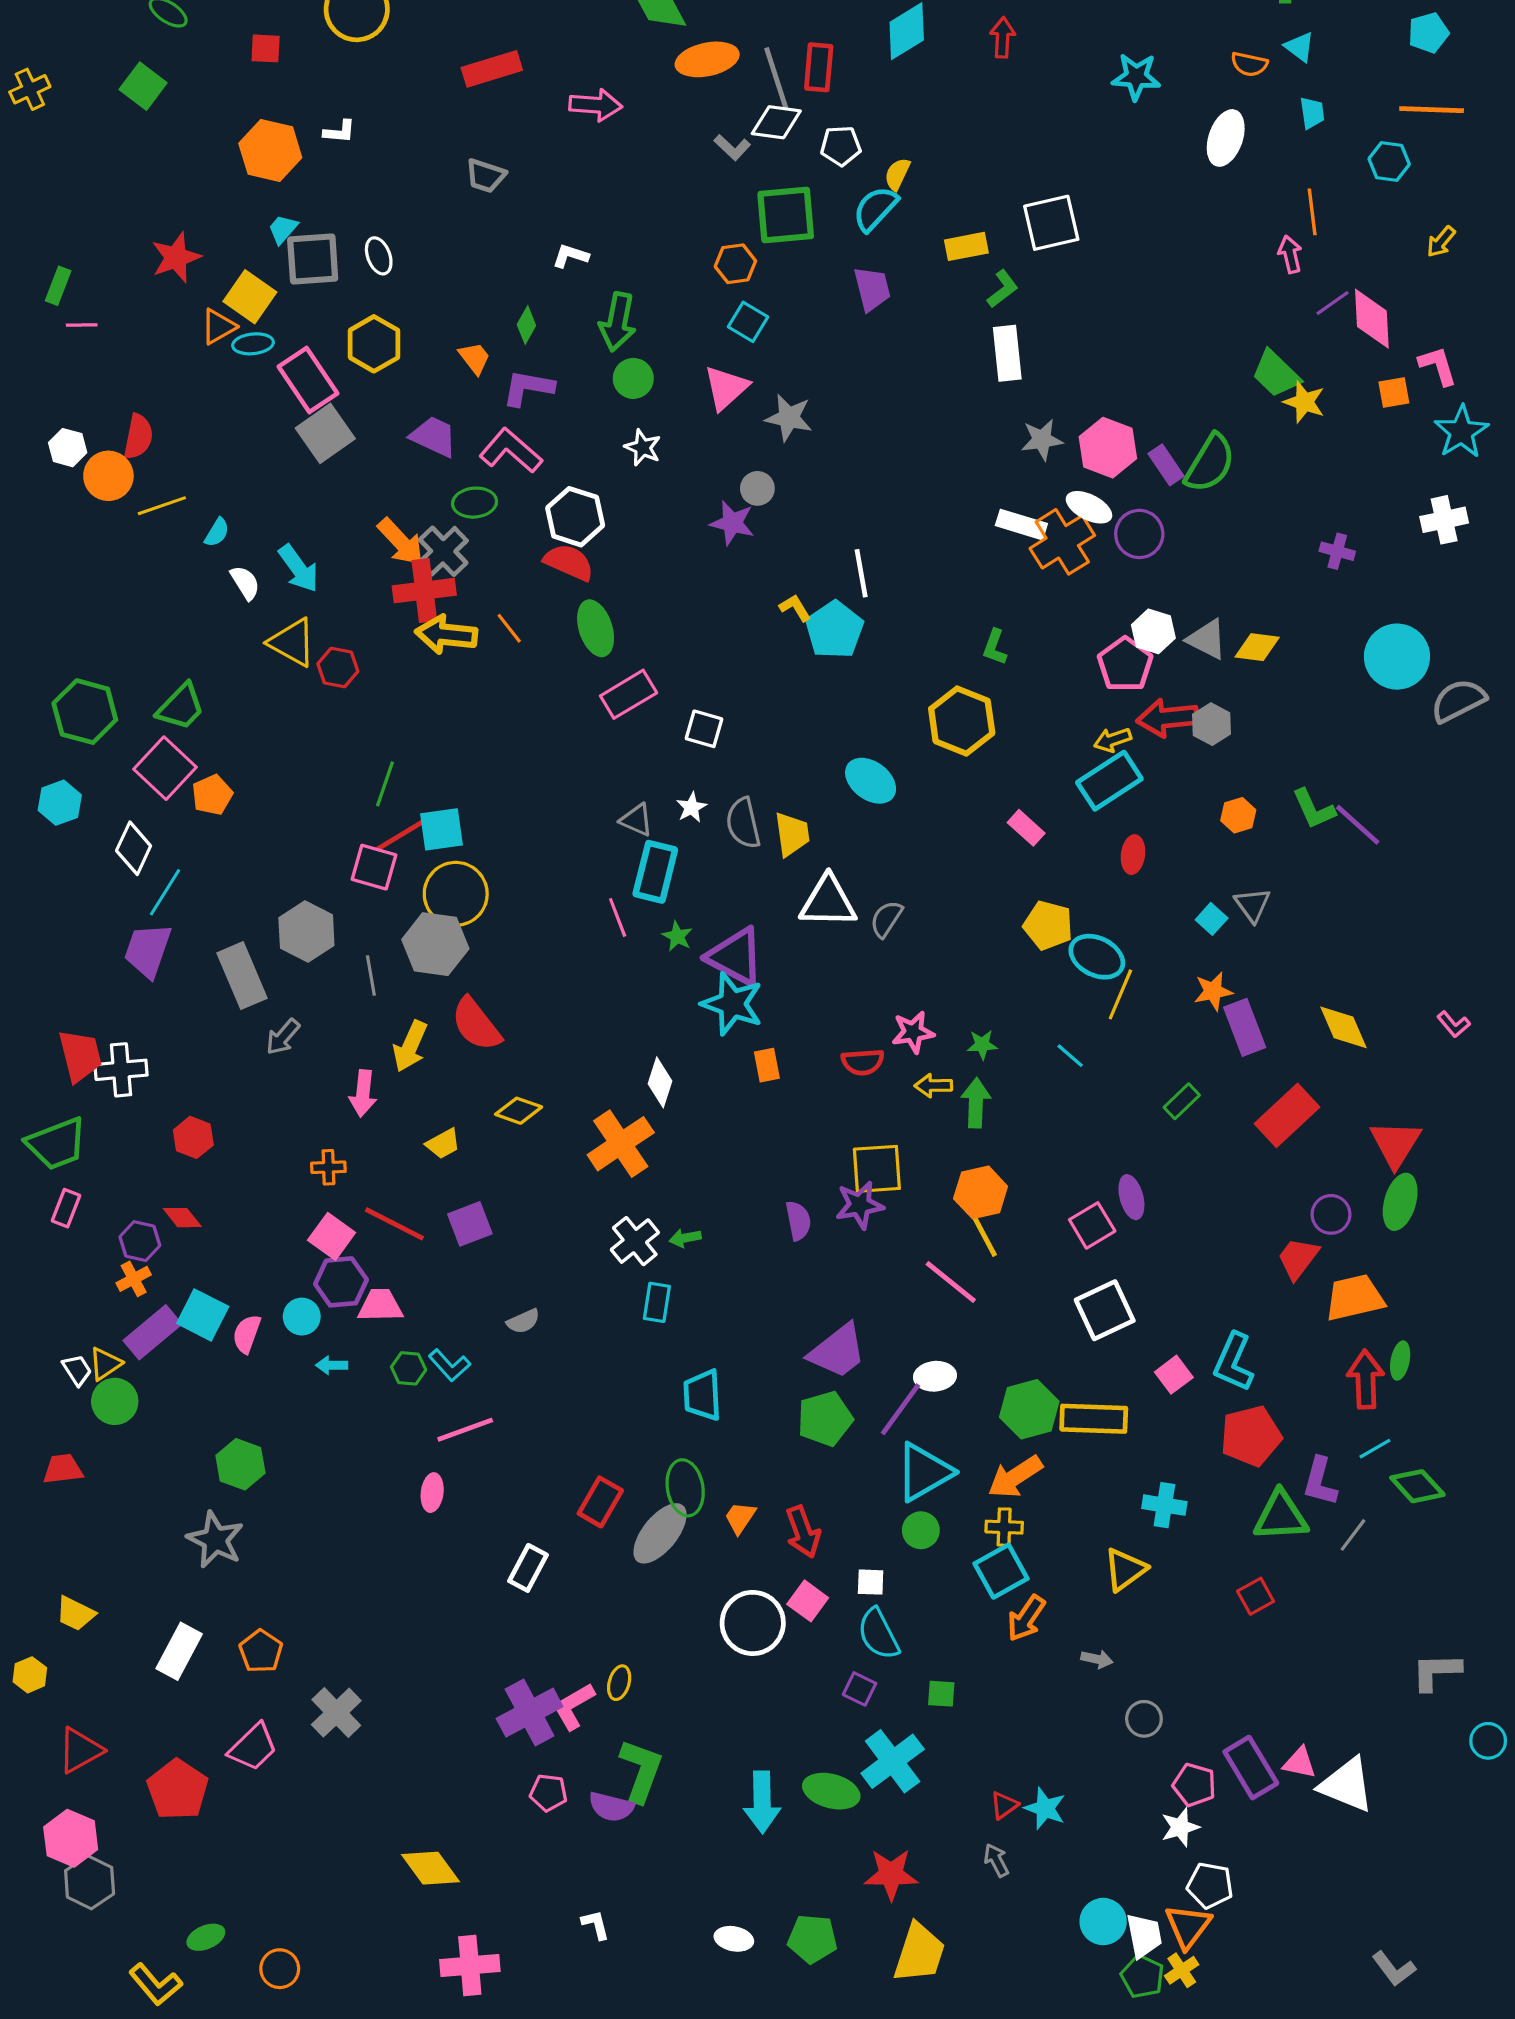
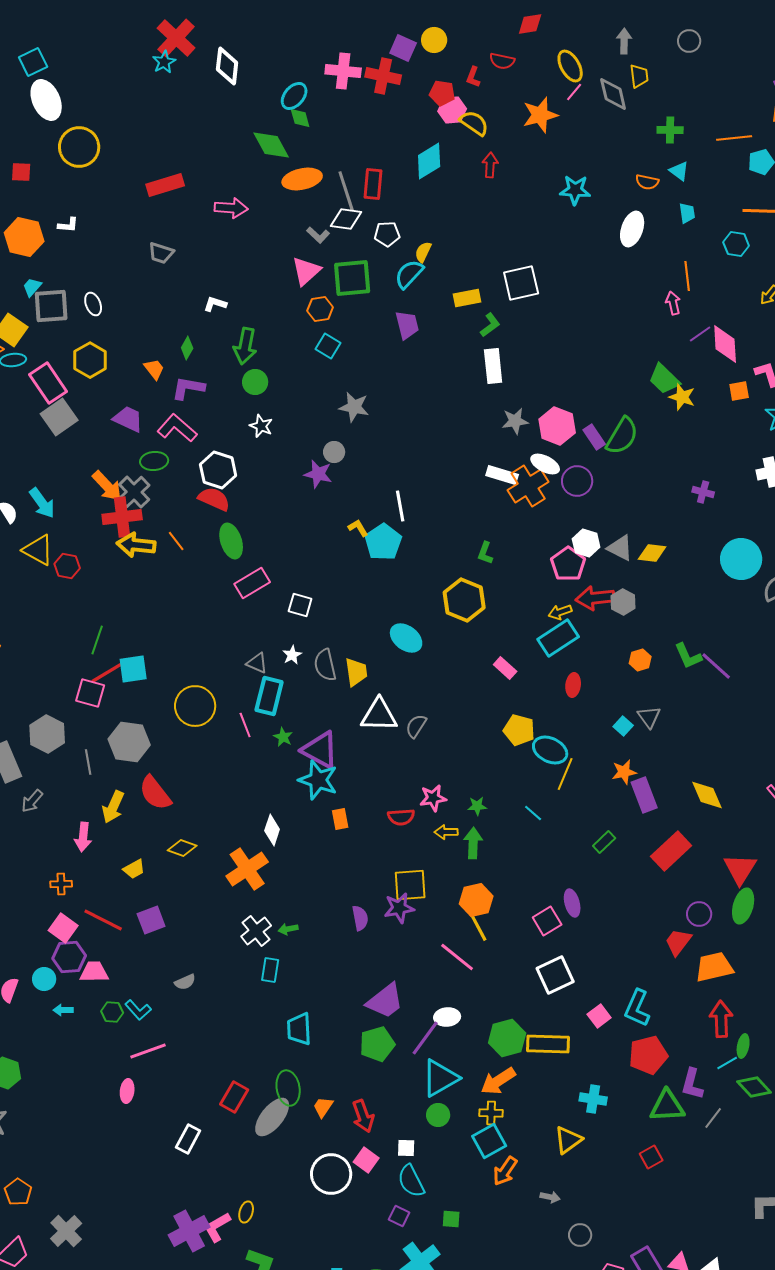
pink triangle: (726, 388) -> (306, 271), moved
yellow circle: (456, 894) -> (195, 706), moved
green ellipse: (1400, 1361) -> (743, 1046), moved

